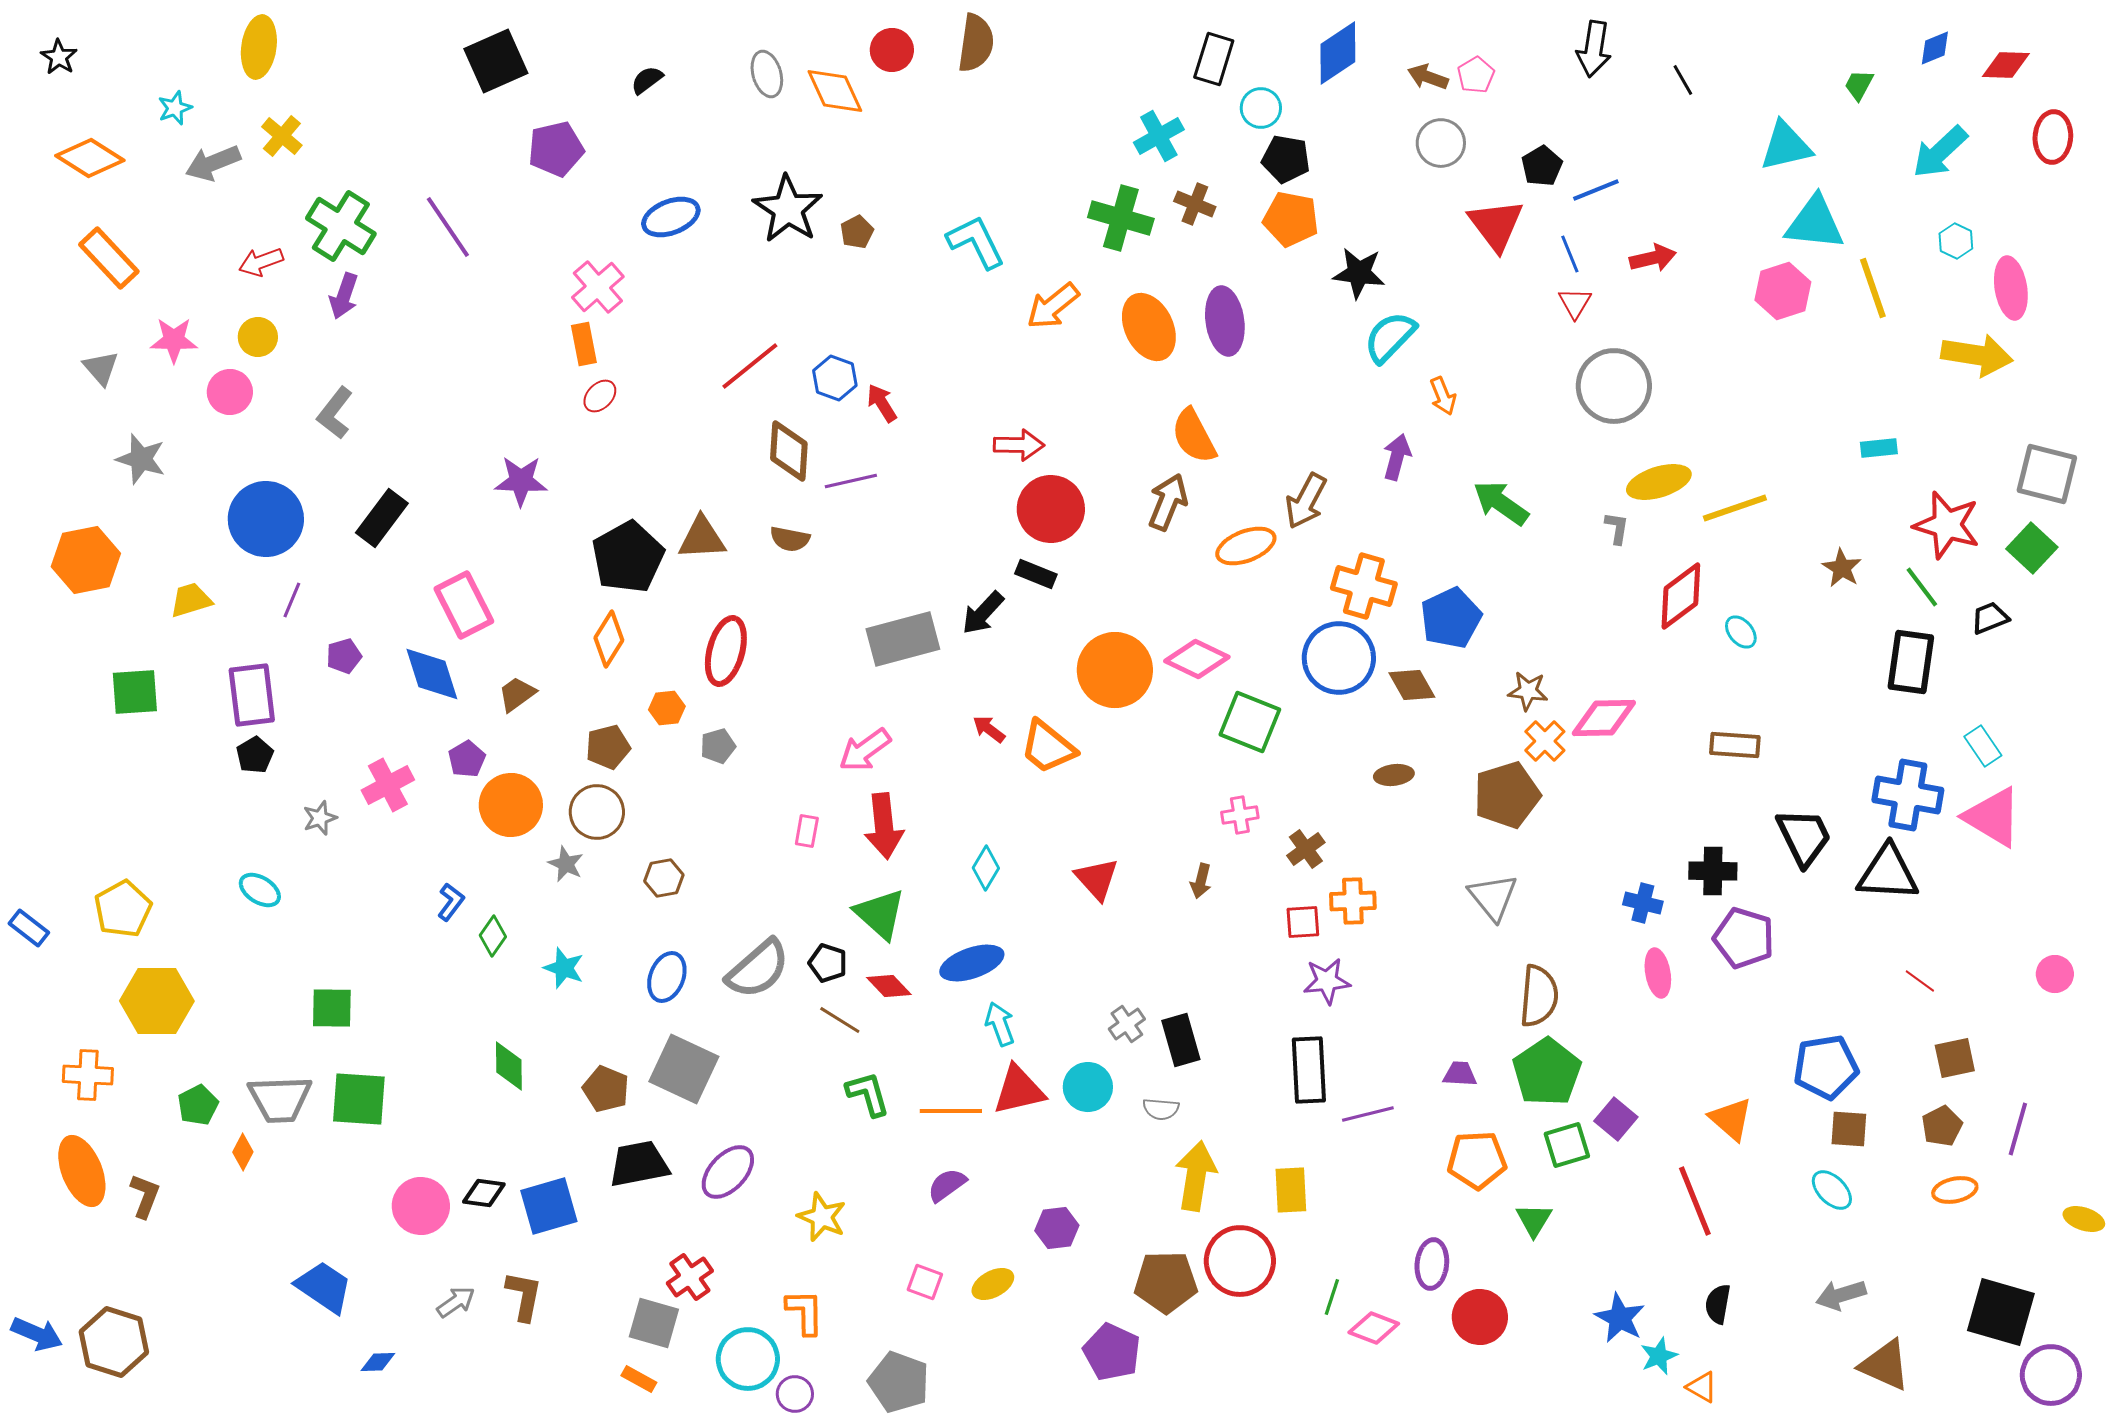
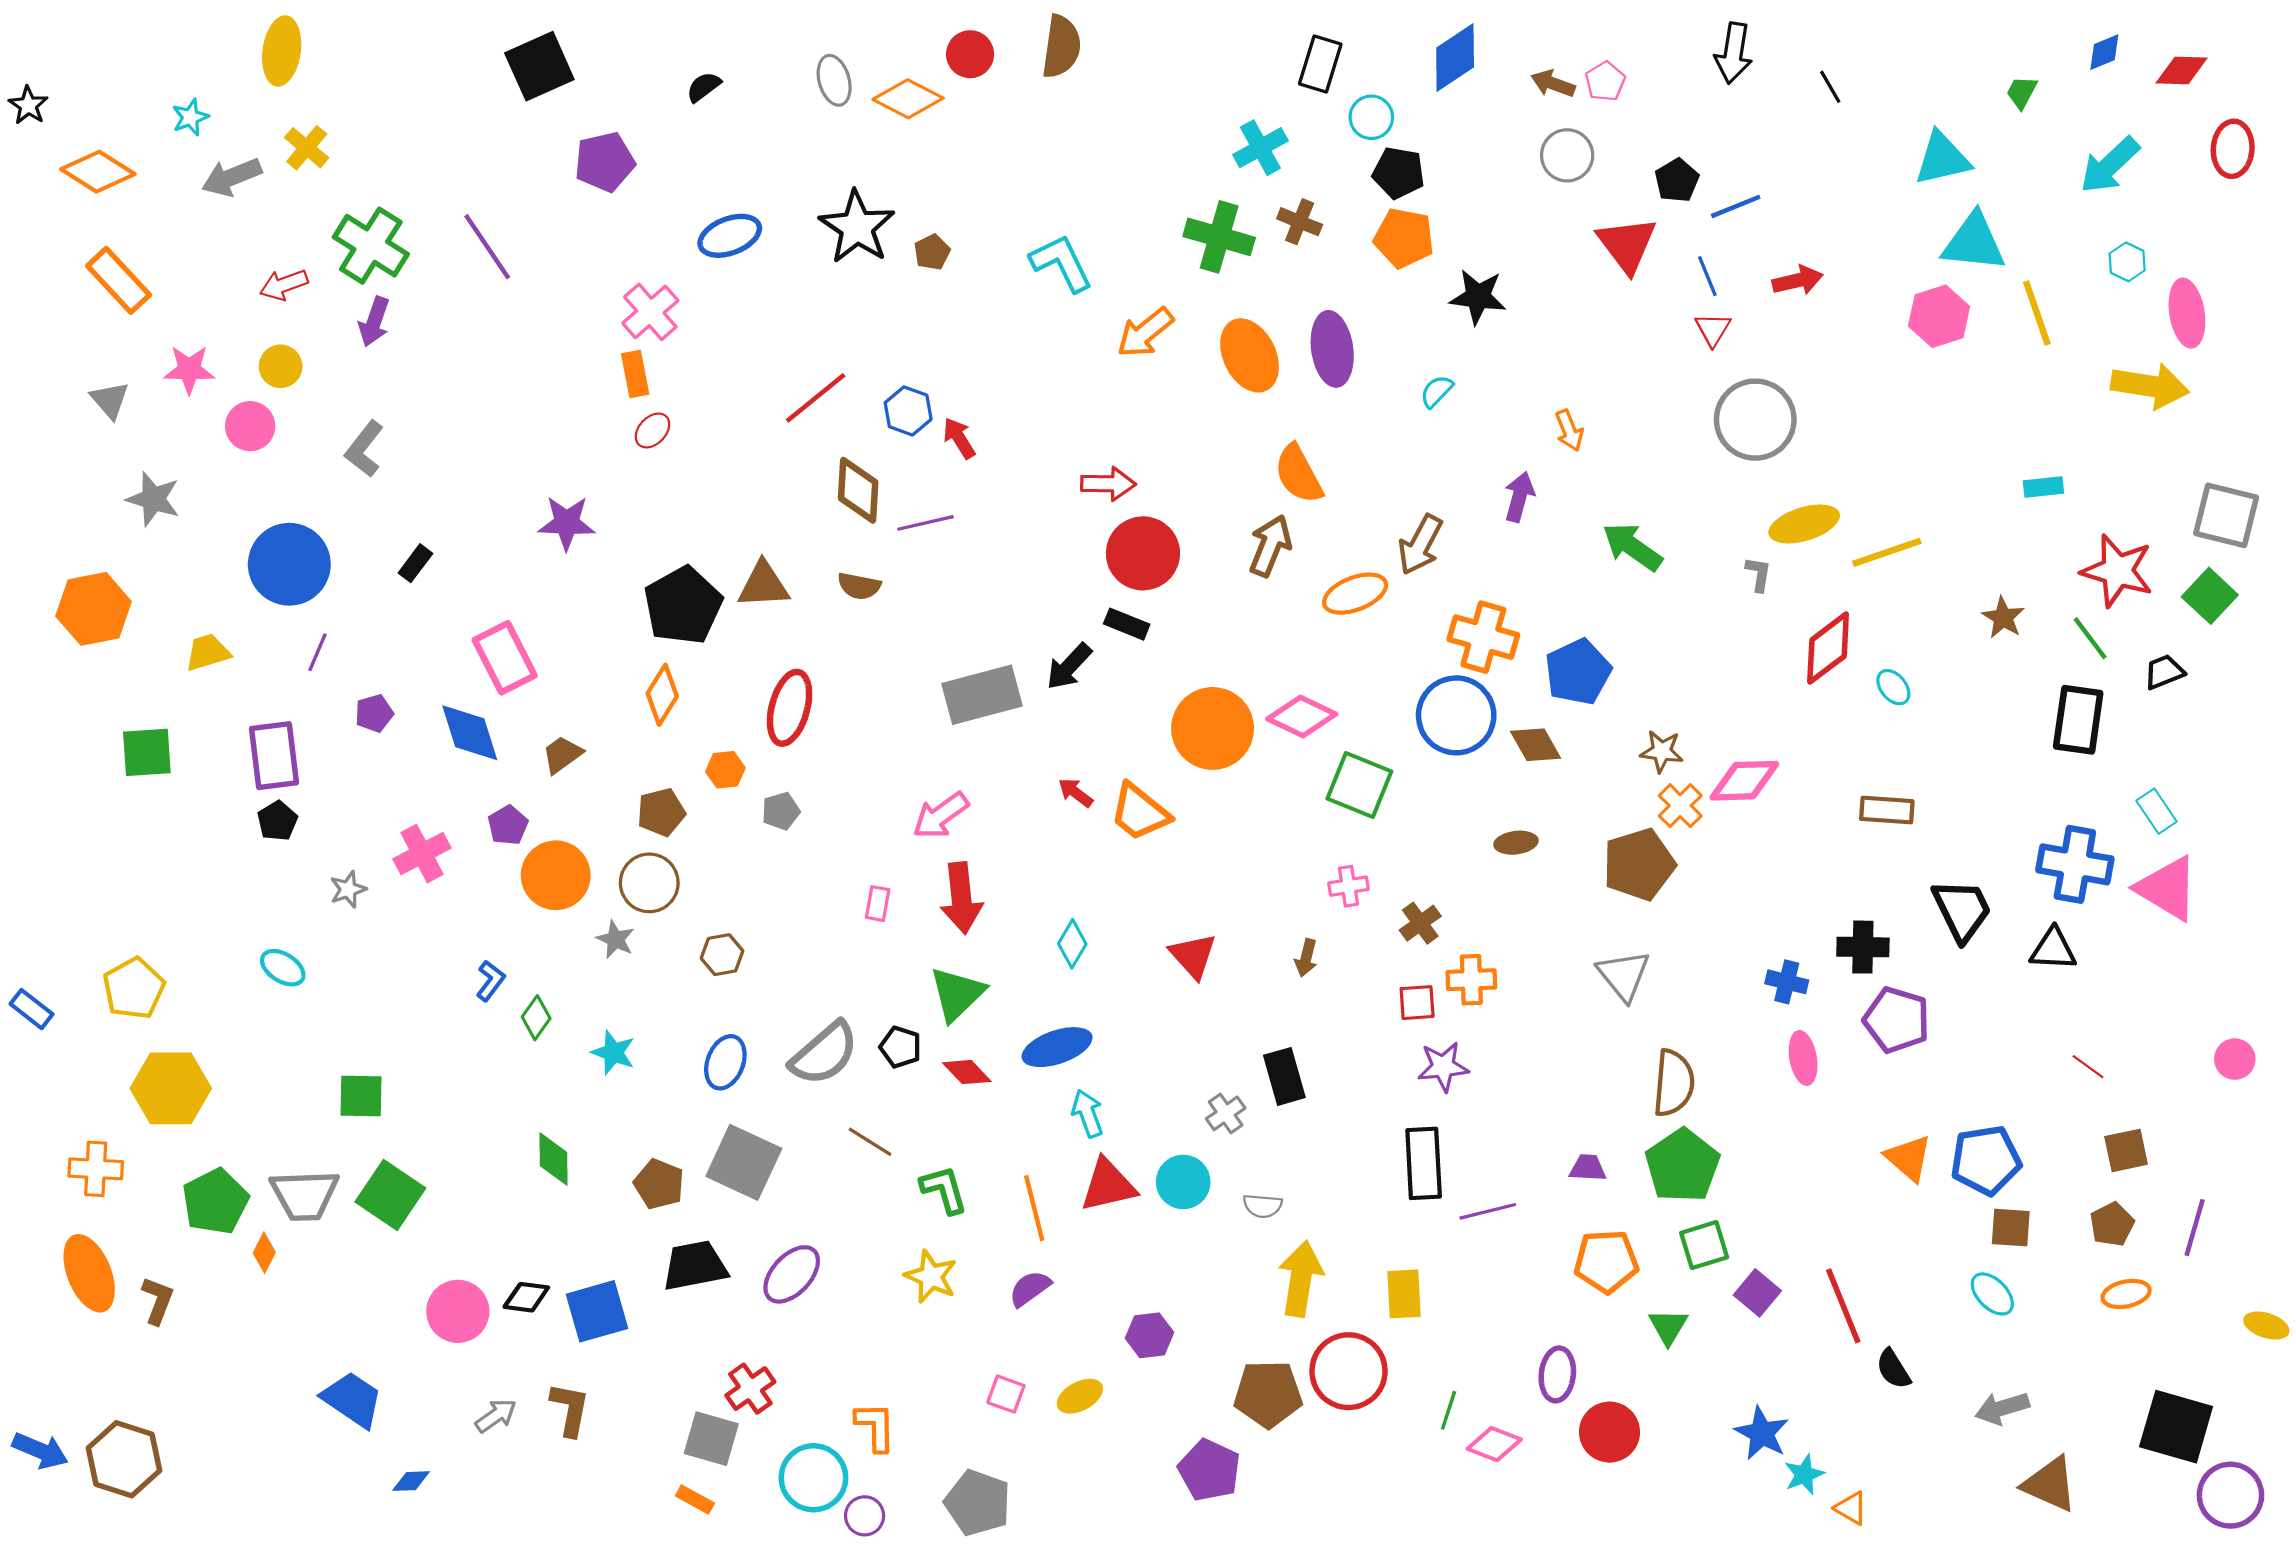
black star: (59, 57) -> (28, 105), moved
orange diamond: (835, 91) -> (908, 99), turned -38
cyan semicircle: (1390, 337) -> (1437, 391), moved, size x0.6
black rectangle: (382, 518) -> (415, 563), size x0.6
black triangle: (1888, 873) -> (2053, 949), size x0.7
green triangle: (880, 914) -> (957, 994), turned 34
brown line: (840, 1020) -> (870, 1142), moved
black rectangle: (1181, 1040) -> (1284, 1076), moved
green square: (359, 1099) -> (390, 1195), turned 30
green pentagon: (198, 1105) -> (215, 1202), size x1.5
orange line: (951, 1111) -> (1034, 1208), turned 76
purple square: (1616, 1119) -> (1757, 1293), moved
orange triangle: (1731, 1119) -> (1909, 1158), moved
yellow star: (822, 1217) -> (931, 1277), moved
black semicircle: (1718, 1304) -> (1893, 1369), moved, turned -42

